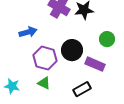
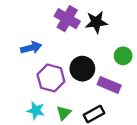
green triangle: (44, 83) -> (64, 113), moved, turned 48
cyan star: (12, 86) -> (36, 111), moved

